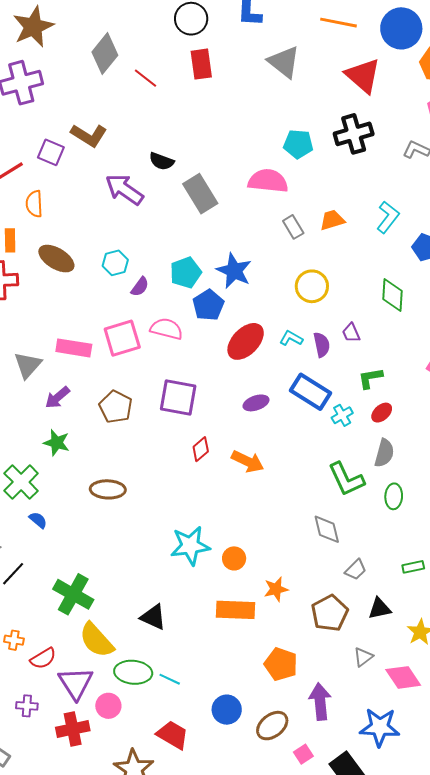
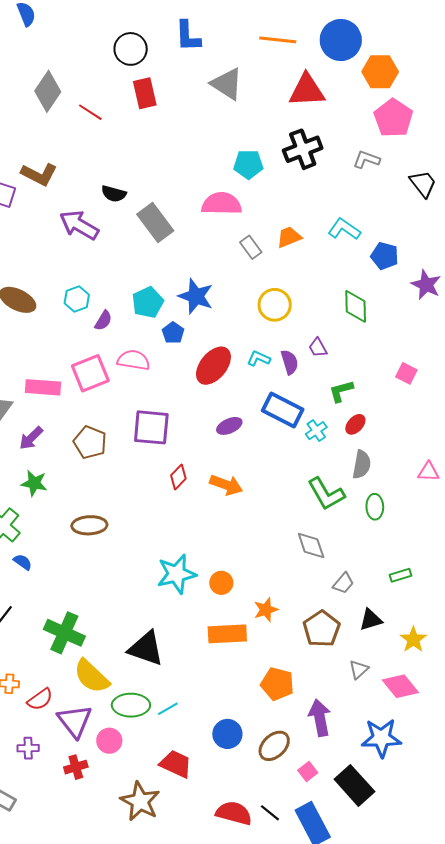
red triangle: (363, 76) -> (307, 90), turned -39
cyan L-shape: (388, 217) -> (344, 229), turned -88
blue pentagon: (208, 305) -> (173, 333), size x0.7
black triangle: (153, 617) -> (146, 648), size x1.4
cyan line: (170, 679) -> (168, 709), turned -50
red cross: (73, 729) -> (76, 767), size x0.7

